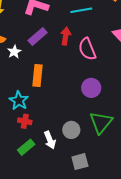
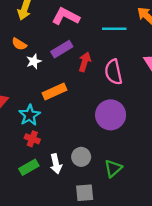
red arrow: (66, 36) -> (85, 62), moved
orange rectangle: (38, 76) -> (55, 92), turned 50
purple circle: (91, 88) -> (111, 115), size x1.4
green triangle: (101, 122) -> (113, 168), moved, size x0.7

